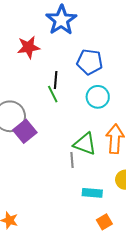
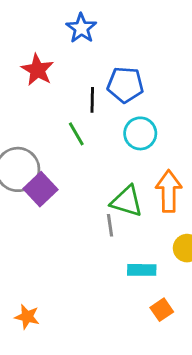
blue star: (61, 20) -> (81, 28), size x0.7
red star: (28, 47) -> (37, 70), turned -30
black line: (56, 80) -> (92, 100), moved

